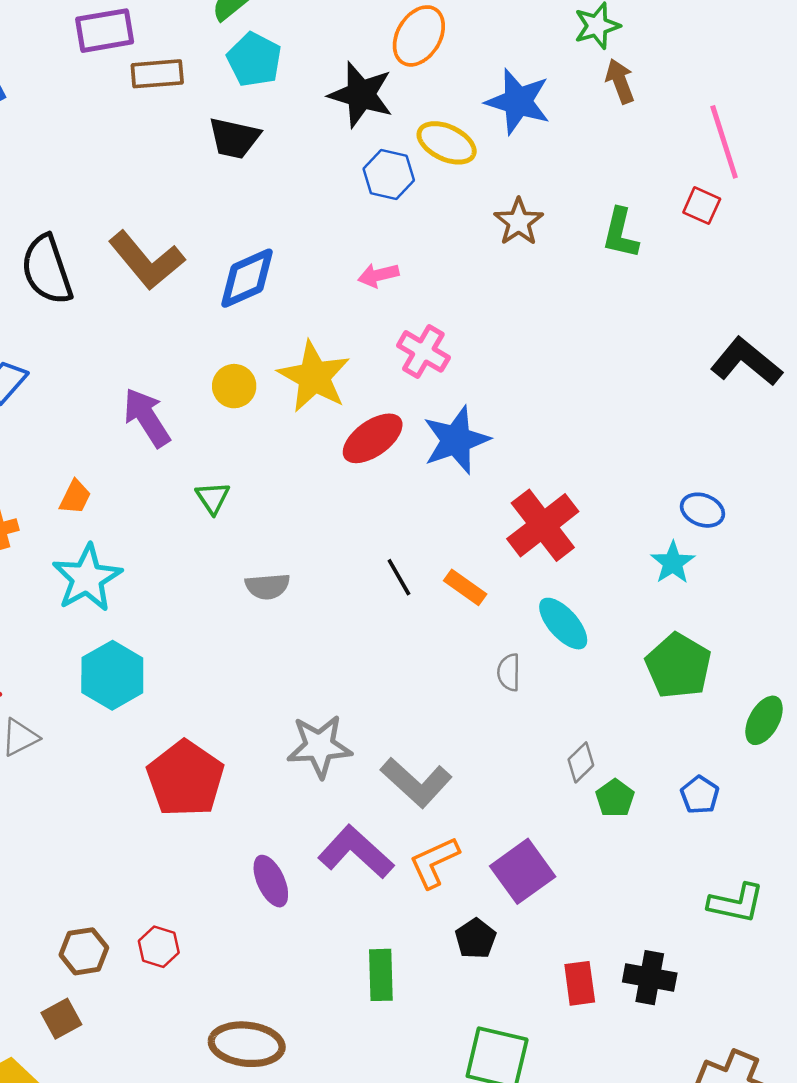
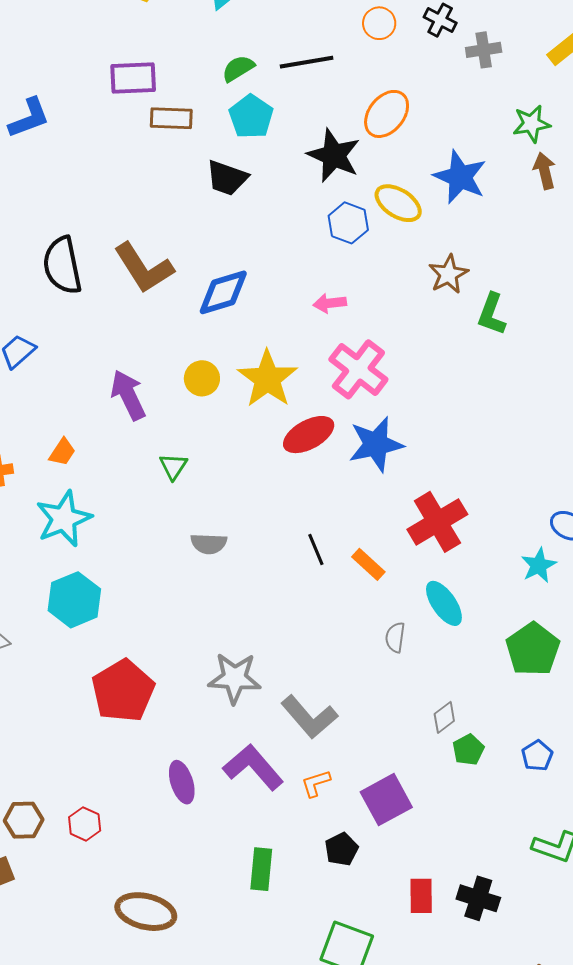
green L-shape: (620, 233) -> (492, 314), moved
pink cross: (423, 351) -> (358, 369), size x1.4
orange L-shape: (434, 862) -> (316, 783), size x0.7

